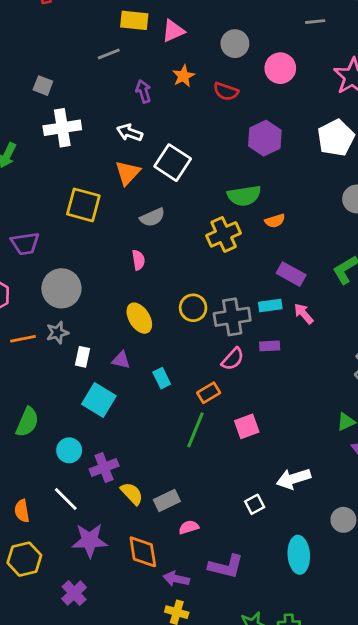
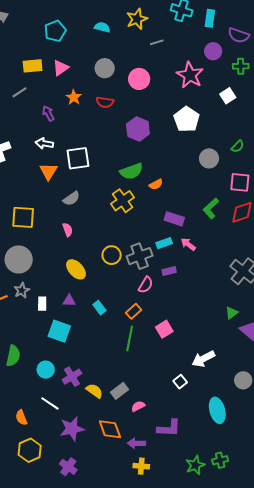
white square: (173, 163) -> (78, 158), turned -30
yellow square: (83, 205) -> (23, 217), moved

